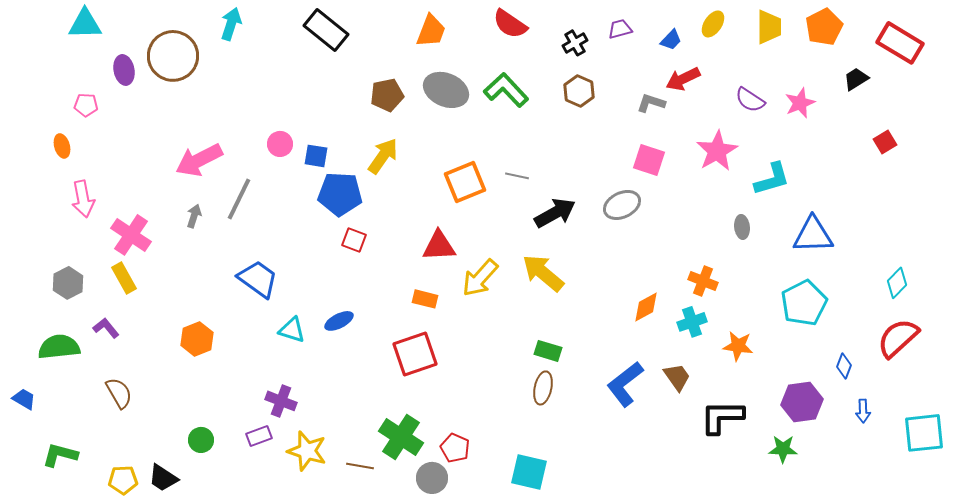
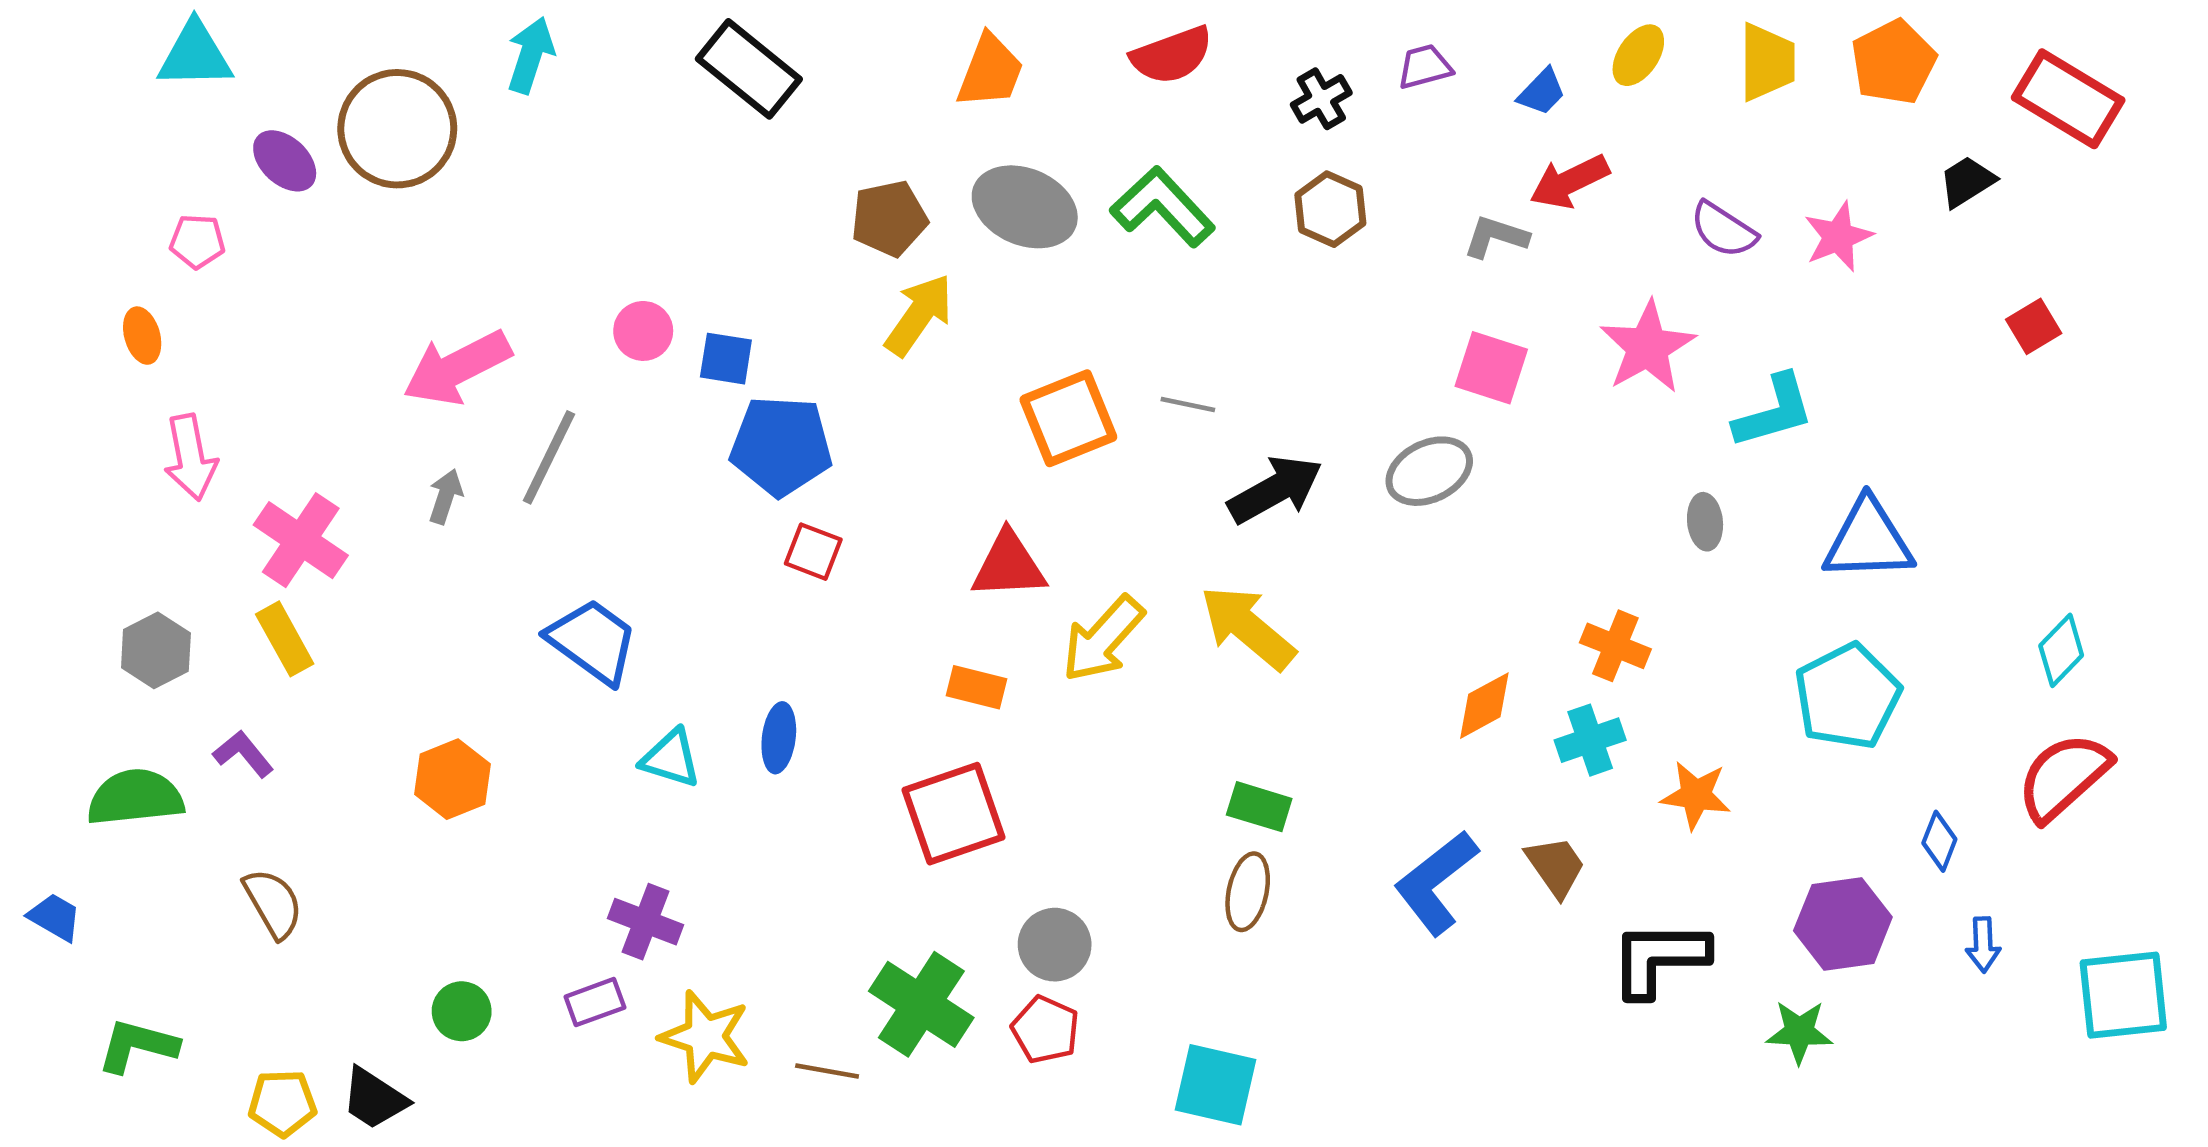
red semicircle: (510, 24) -> (1172, 55), turned -54
purple ellipse: (124, 70) -> (285, 161), turned -36
yellow arrow: (383, 156) -> (919, 315), moved
blue ellipse: (339, 321) -> (779, 738), turned -56
gray circle: (432, 478) -> (1055, 945), moved

